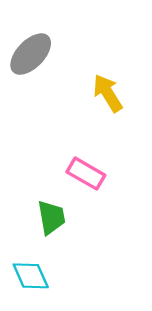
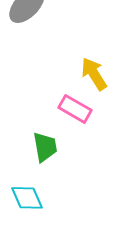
yellow arrow: (108, 93) -> (94, 74), moved

